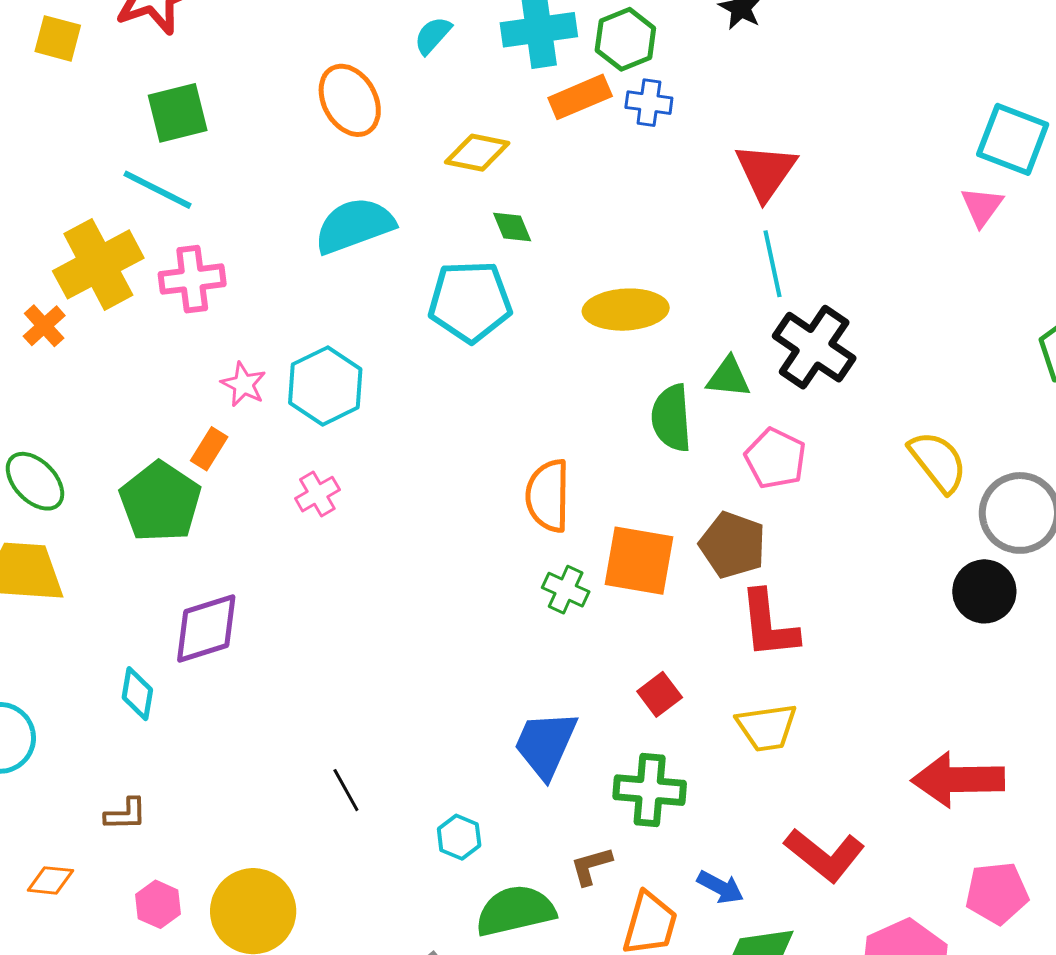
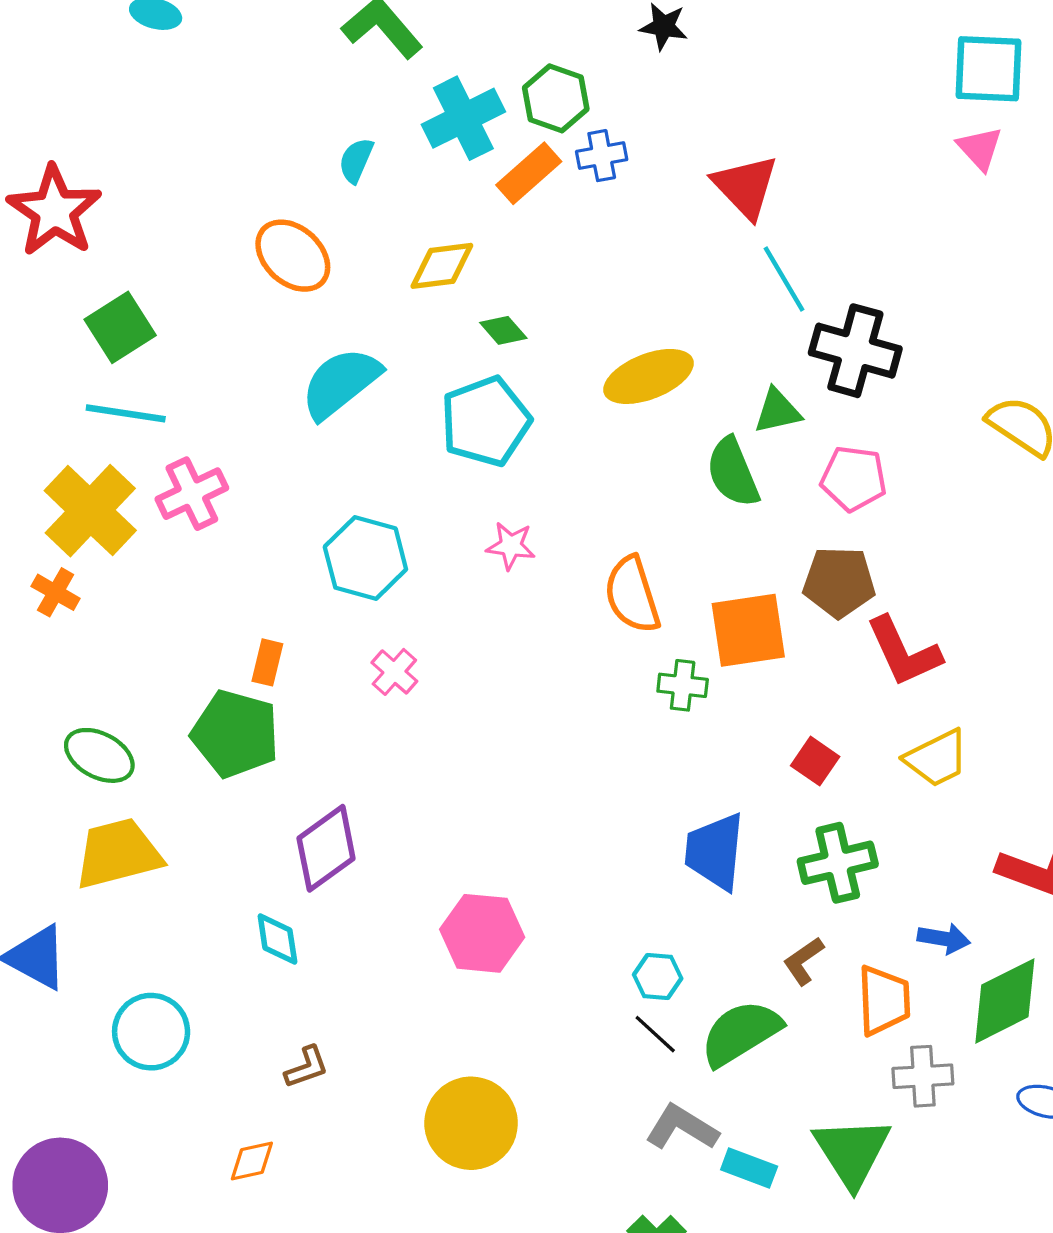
pink star: (244, 384) -> (511, 546), moved
black line: (346, 790) -> (655, 1034), moved
pink hexagon: (158, 904) -> (482, 933), moved, size x1.6

